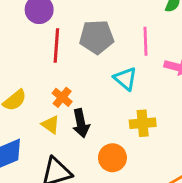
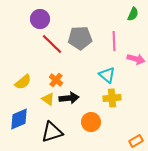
red line: (56, 46) -> (52, 44), turned -50
cyan triangle: (125, 79) -> (107, 75), moved
black arrow: (81, 123) -> (69, 98), turned -84

